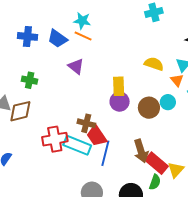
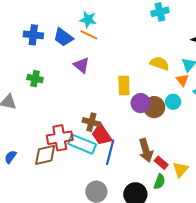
purple circle: (120, 102) -> (141, 103), moved
brown diamond: (20, 111) -> (45, 155), moved
red rectangle: (156, 163) -> (161, 163), size x0.6

